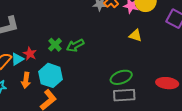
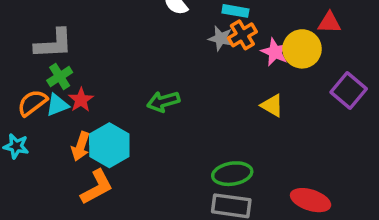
green cross: (55, 45) -> (60, 76), moved
orange arrow: (26, 80) -> (81, 146), moved

